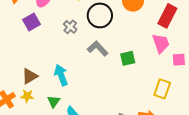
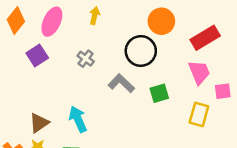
black circle: (100, 15) -> (141, 51), moved
red rectangle: (167, 16) -> (205, 38), turned 35
yellow rectangle: (162, 89) -> (199, 114), moved

